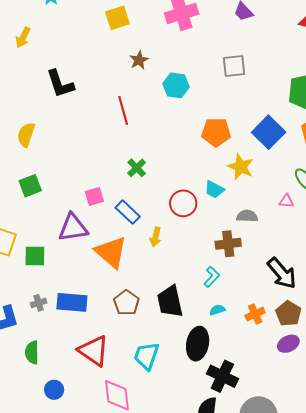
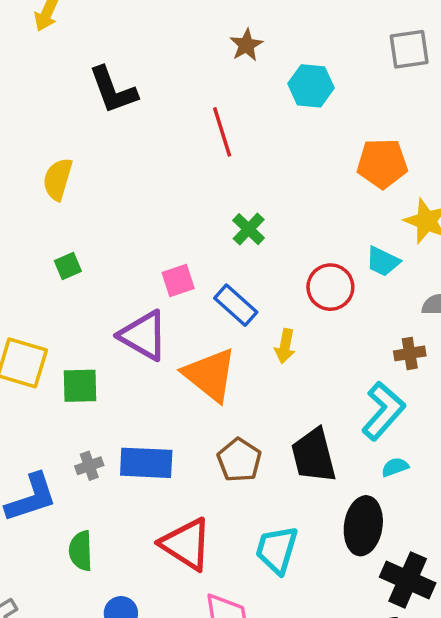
green square: (30, 186) -> (68, 266), size x0.7
purple triangle: (73, 228) -> (143, 335), turned 40
brown cross: (228, 244) -> (410, 353), size x0.7
cyan L-shape: (212, 277) -> (383, 411), size x1.6

